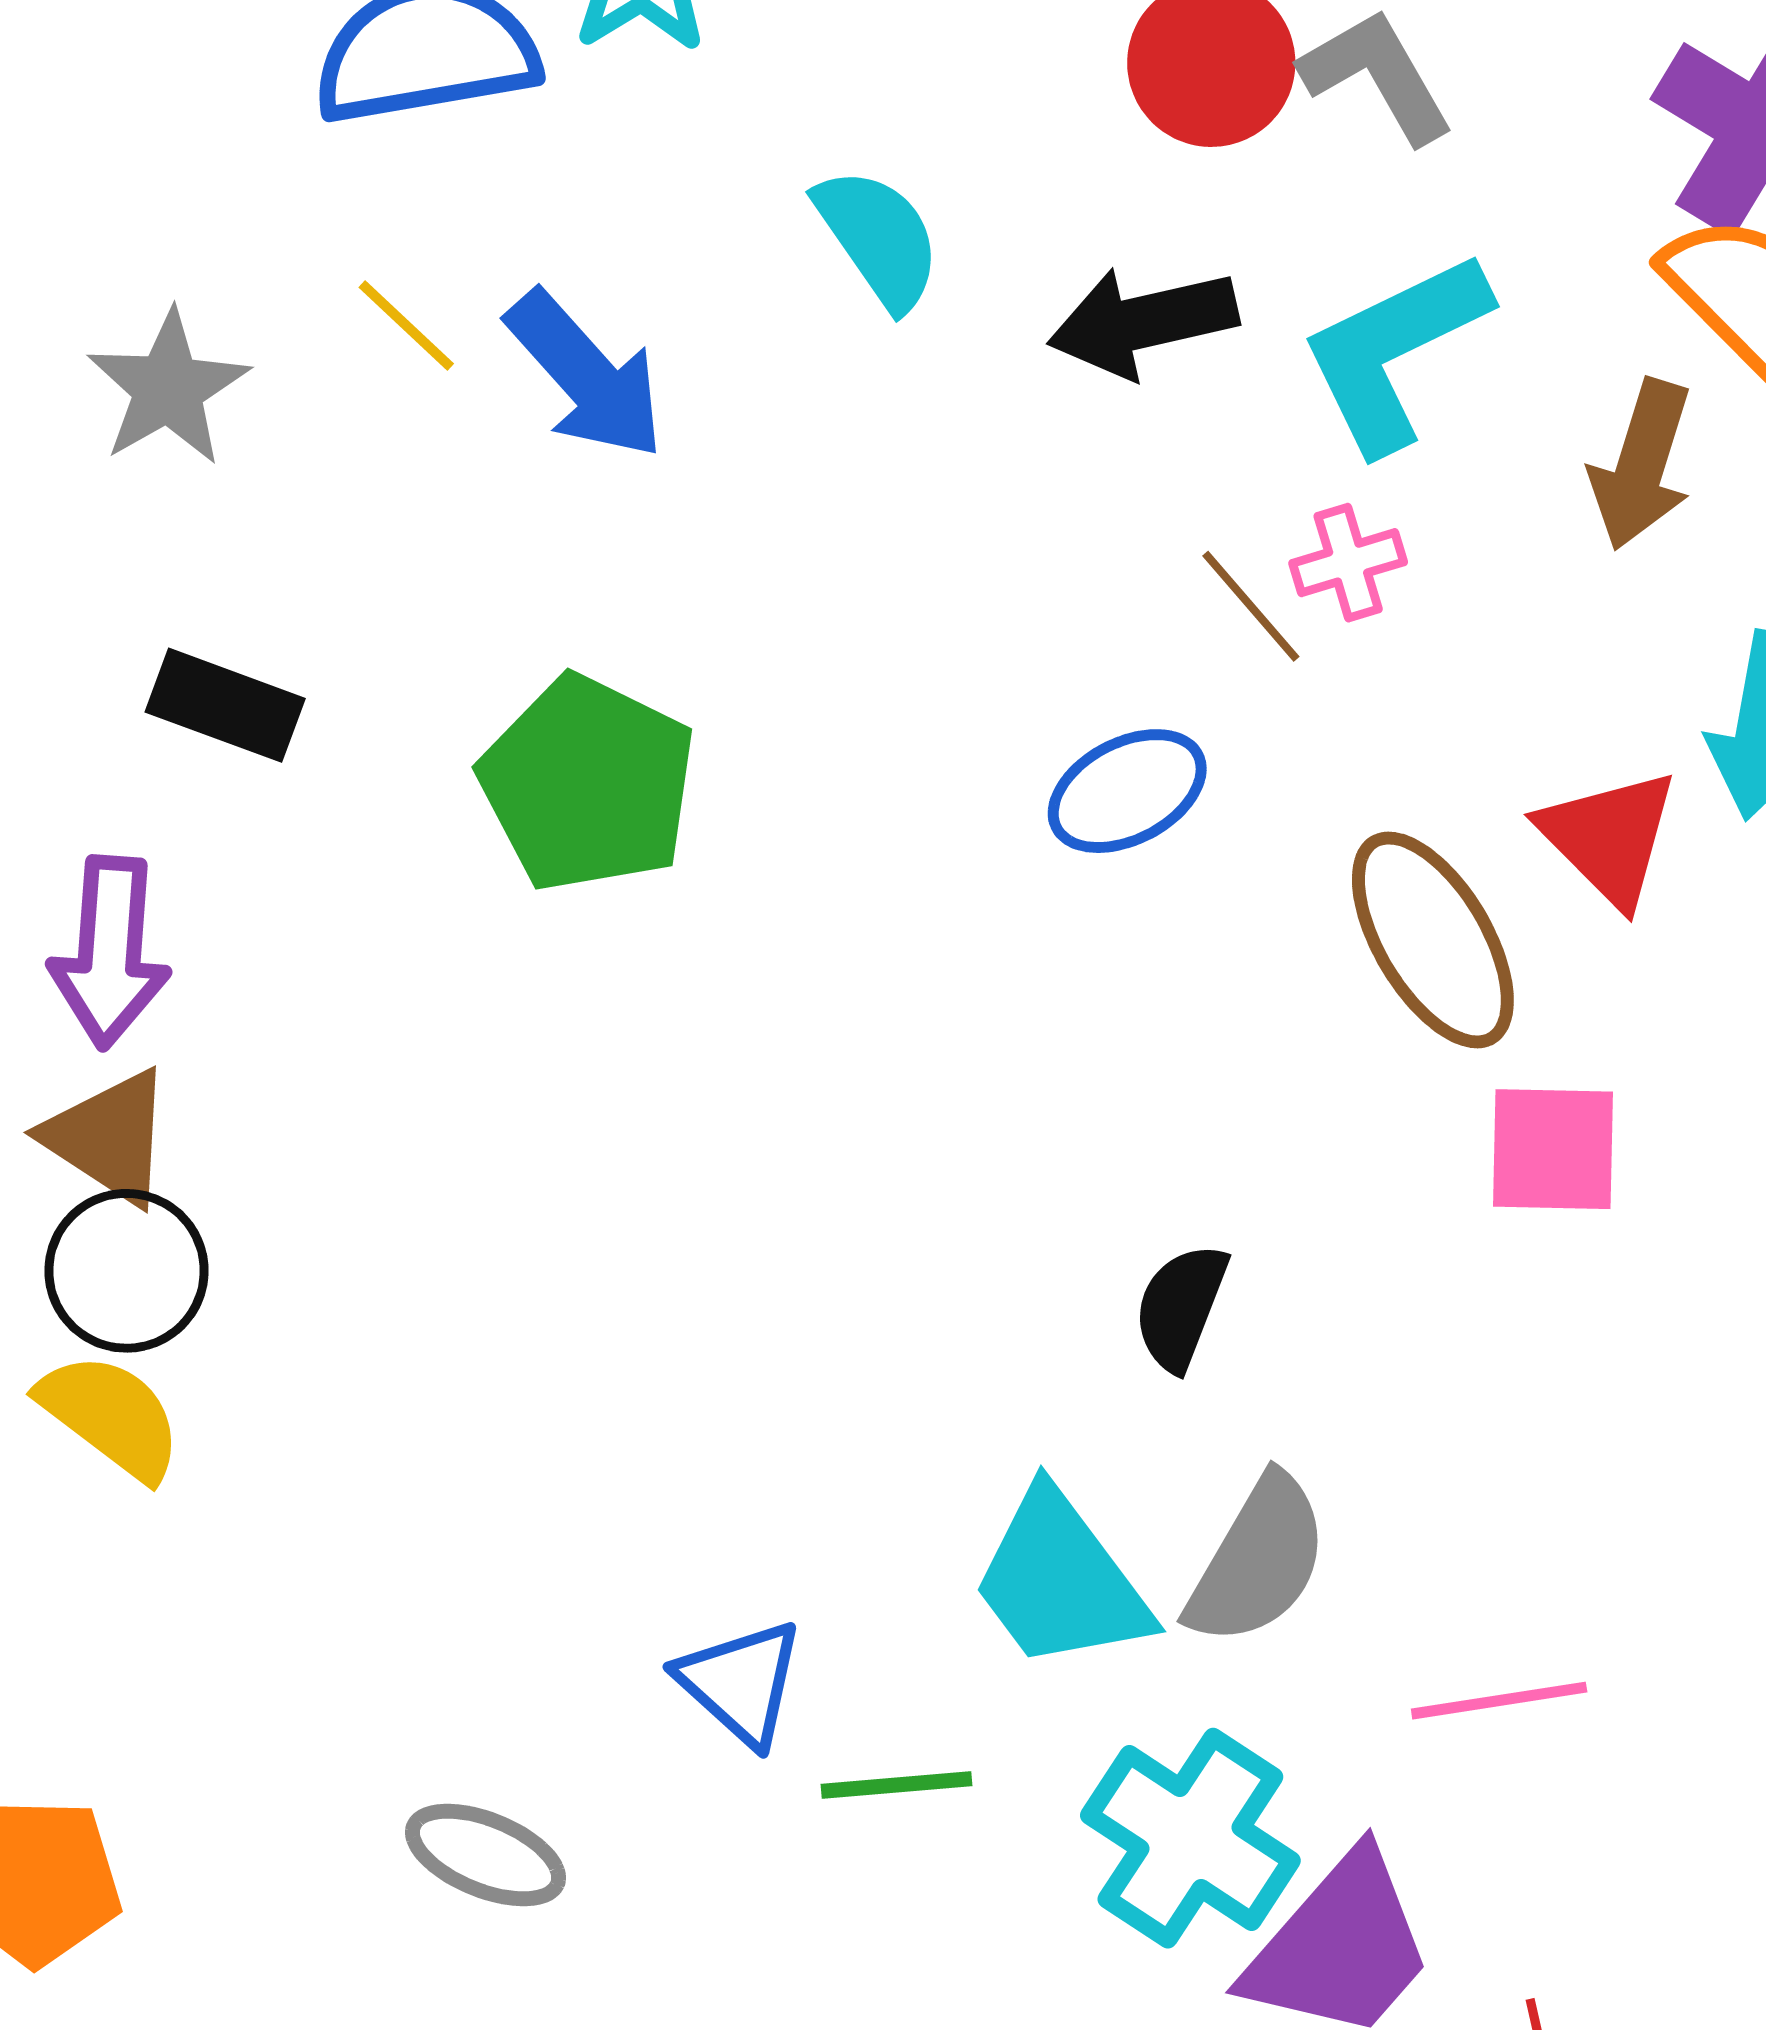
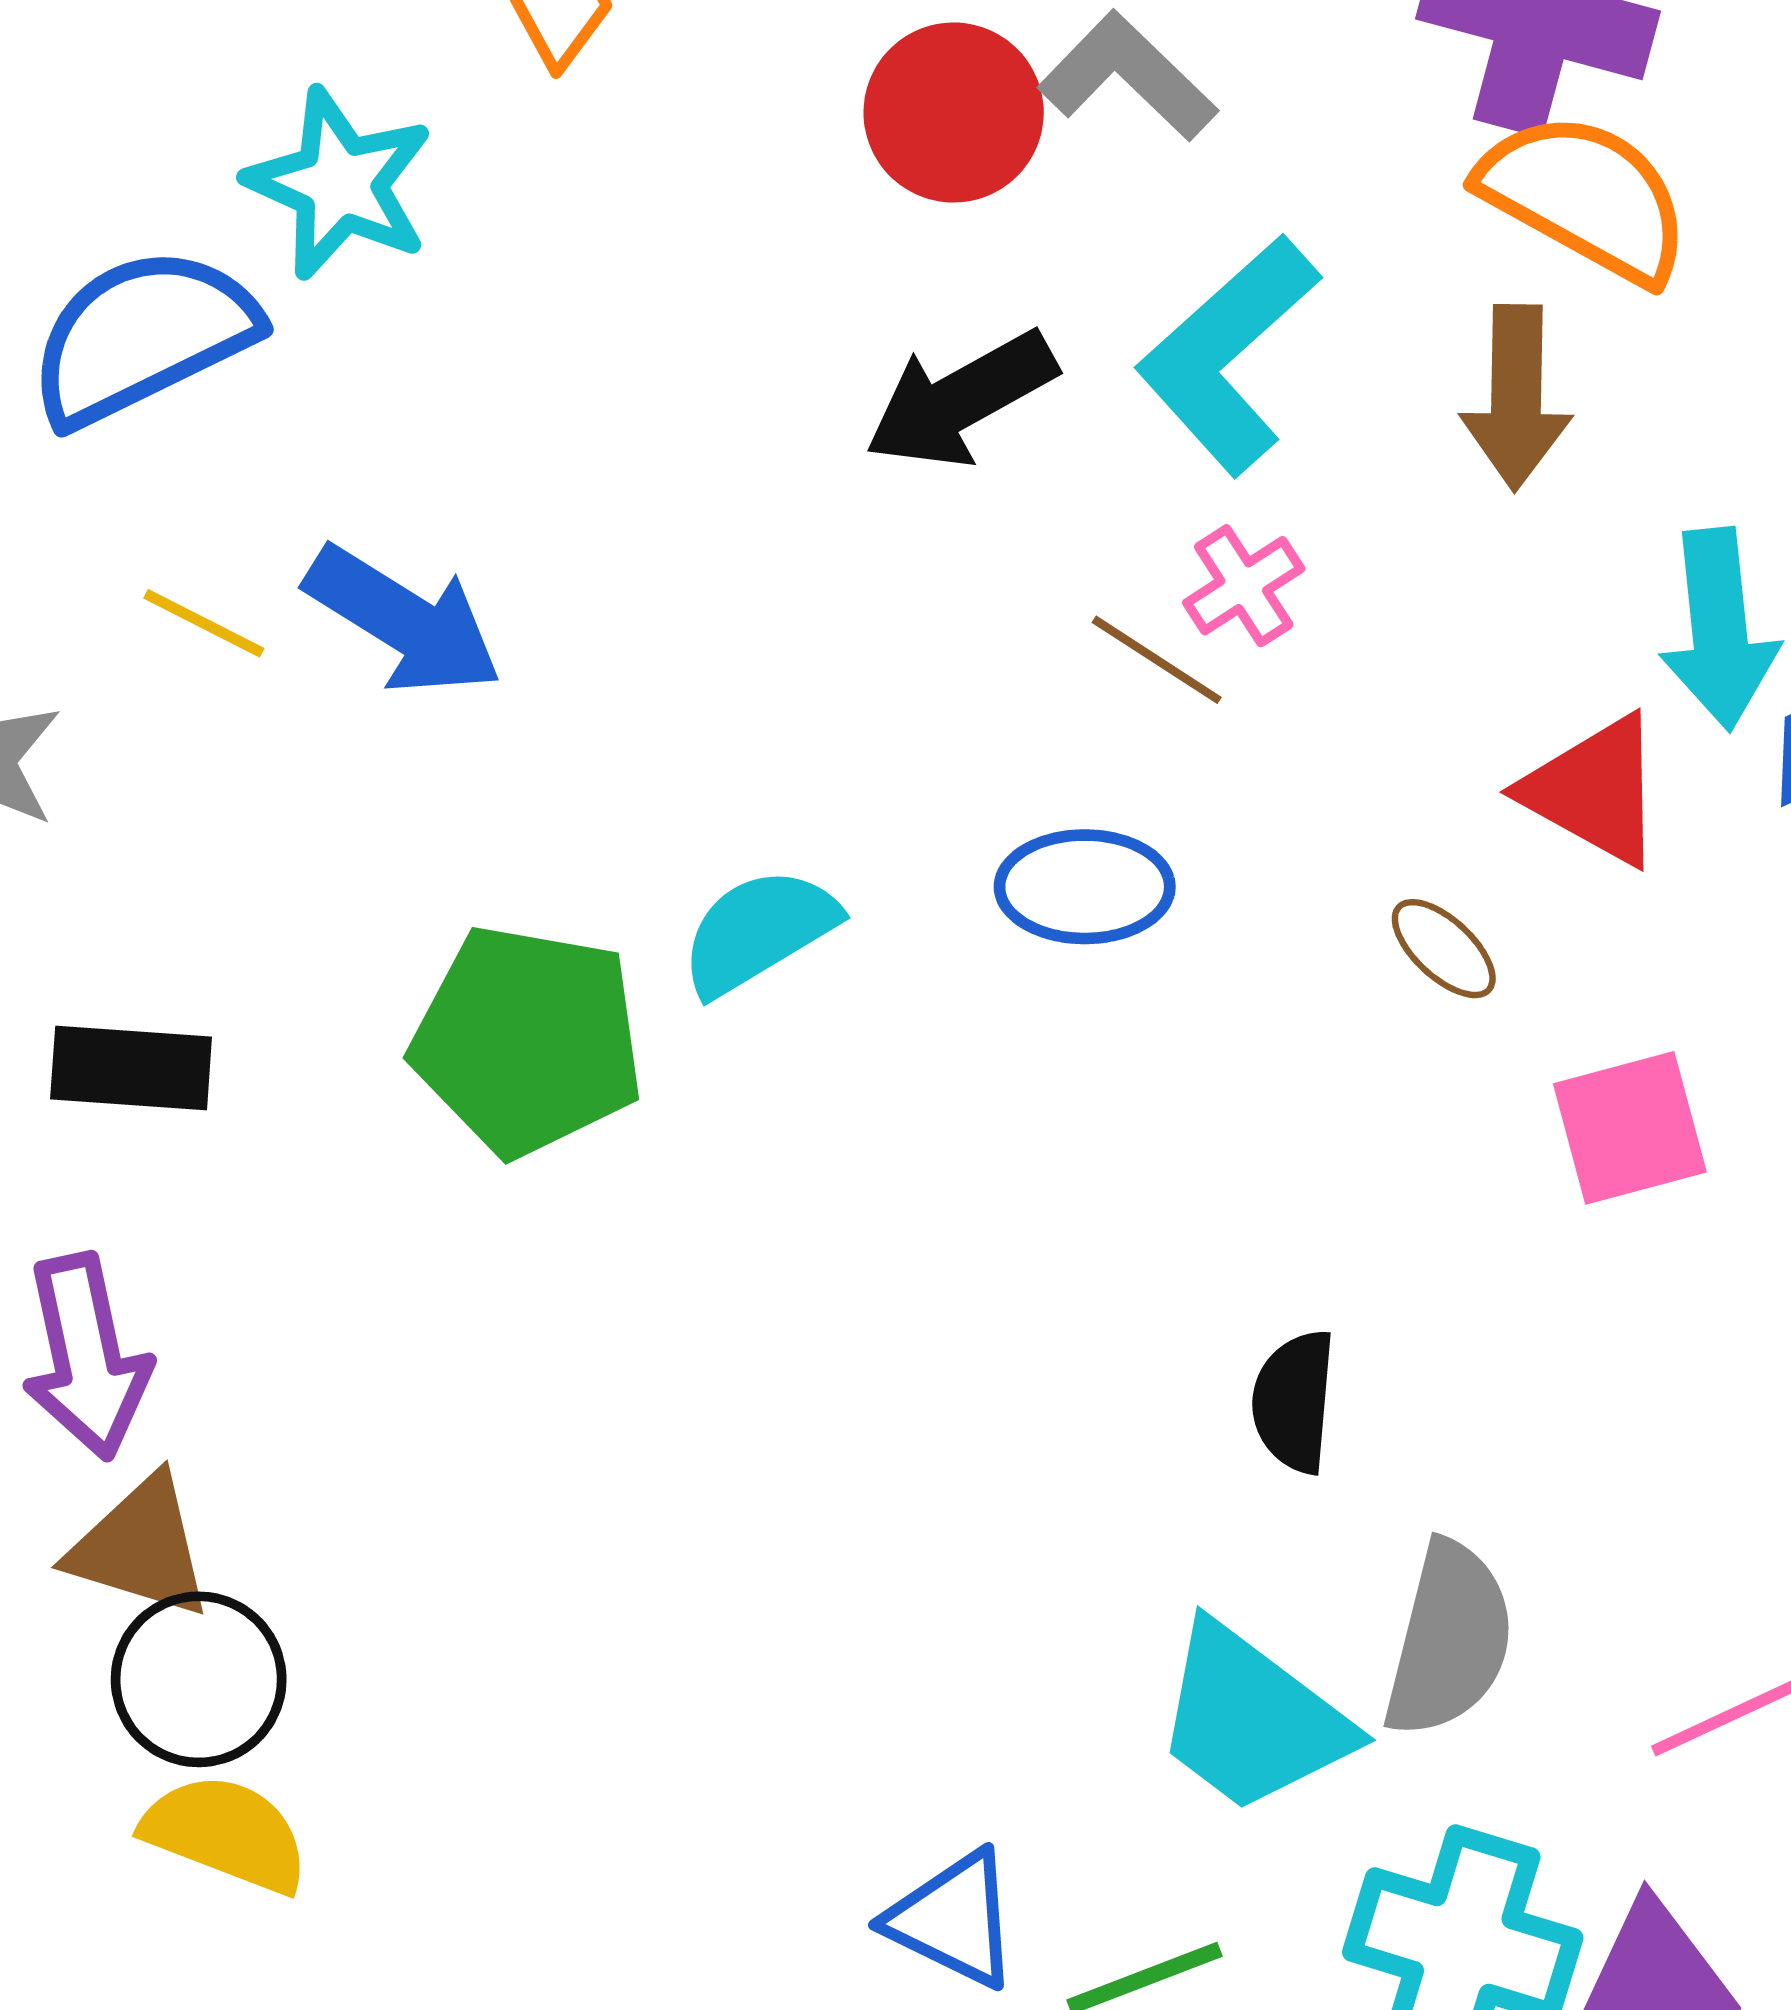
cyan semicircle: (878, 238) -> (759, 931), moved, turned -70
blue ellipse: (1127, 791) -> (1085, 887), turned 44
brown ellipse: (1433, 940) -> (1444, 949), size x0.5

